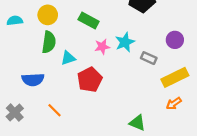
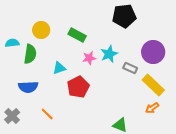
cyan semicircle: (15, 21) -> (12, 43), moved
purple circle: (175, 40) -> (153, 52), size x1.5
green semicircle: (49, 42) -> (30, 54), moved
yellow rectangle: (175, 77) -> (153, 85), turned 70

